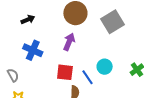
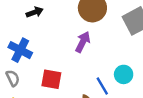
blue cross: (33, 50) -> (20, 50), moved
red square: (65, 72) -> (51, 79), moved

